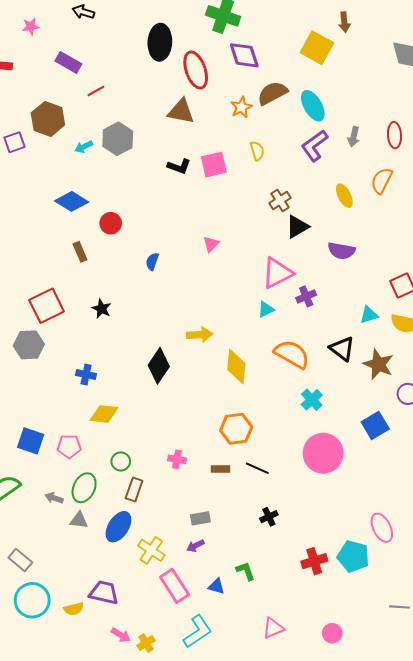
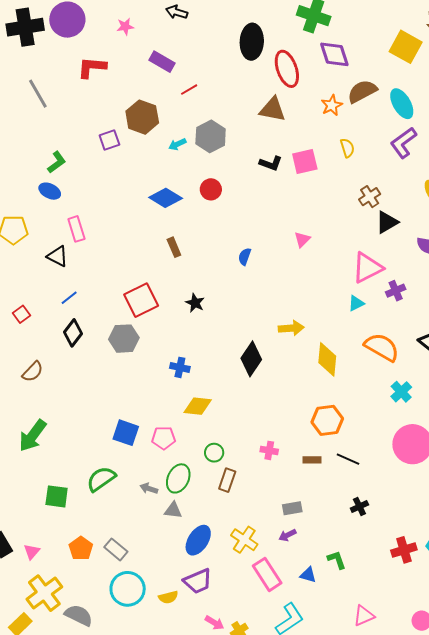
red circle: (111, 223) -> (211, 189), moved
blue ellipse: (118, 527) -> (198, 540), moved
purple trapezoid: (104, 593) -> (198, 581), turned 144

